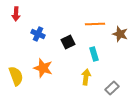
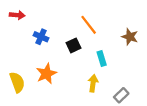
red arrow: (16, 14) -> (17, 15), turned -88
orange line: (95, 24) -> (89, 25), moved, turned 54
orange star: (43, 68) -> (46, 74), turned 30

